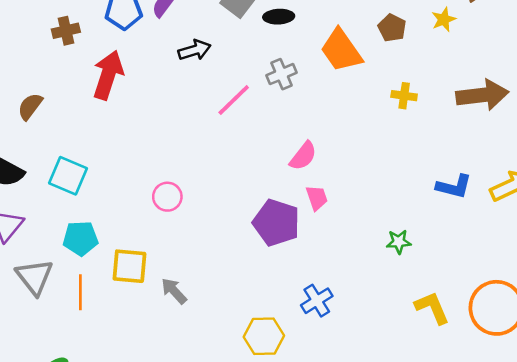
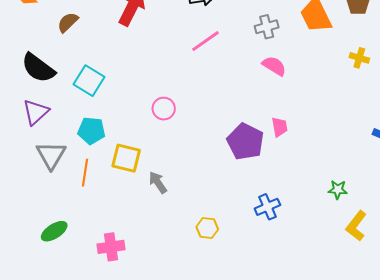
pink line: (234, 100) -> (206, 41), moved
pink semicircle: (303, 156) -> (274, 66), moved, turned -105
green star: (399, 242) -> (338, 190), moved
yellow L-shape: (432, 308) -> (356, 226), turned -128
yellow hexagon: (264, 336) -> (207, 228), moved, size x0.7

